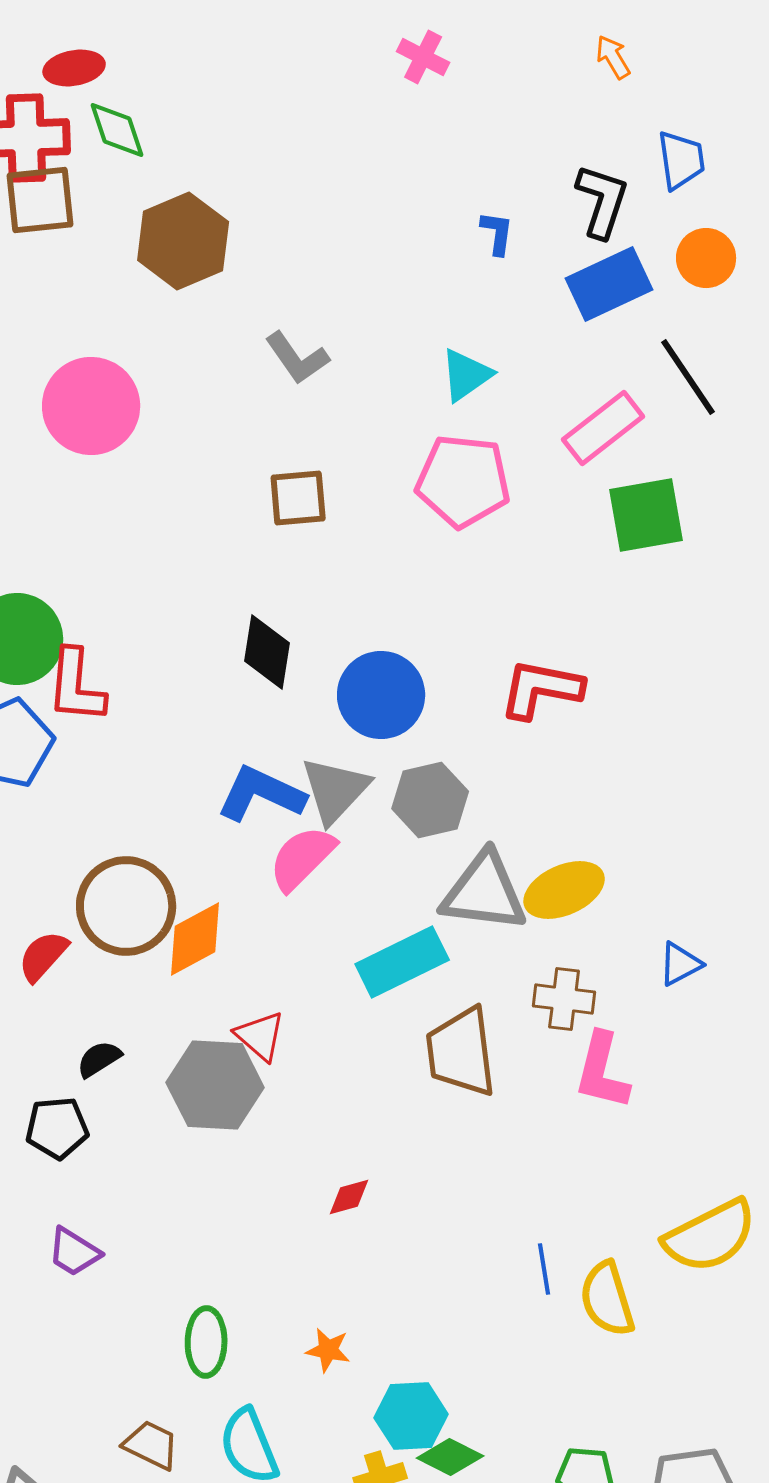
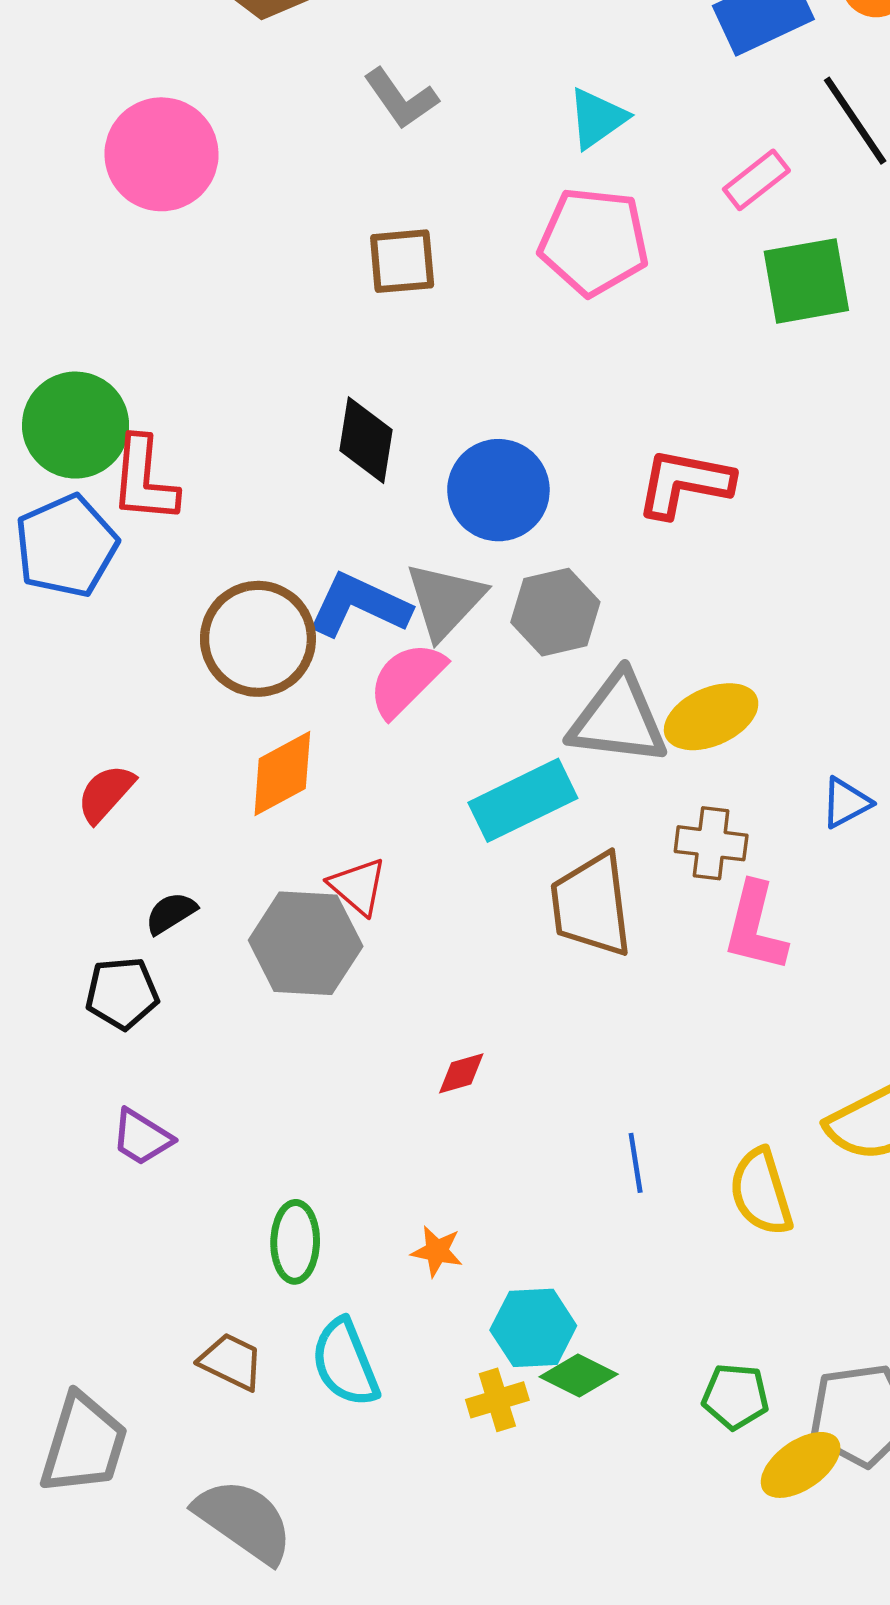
pink rectangle: (603, 428) -> (756, 180), size x0.7
brown circle: (126, 906) -> (258, 639), moved
blue line: (544, 1269) -> (636, 1163), moved

